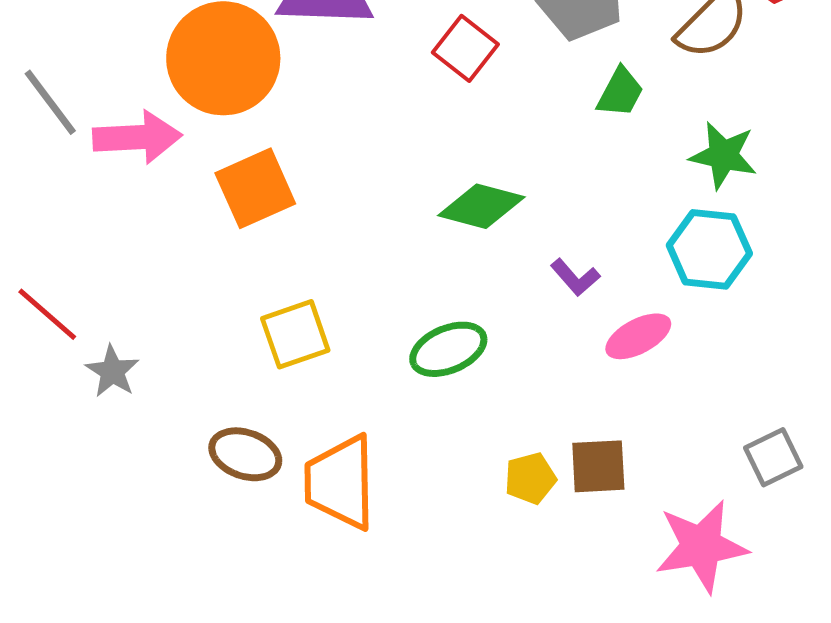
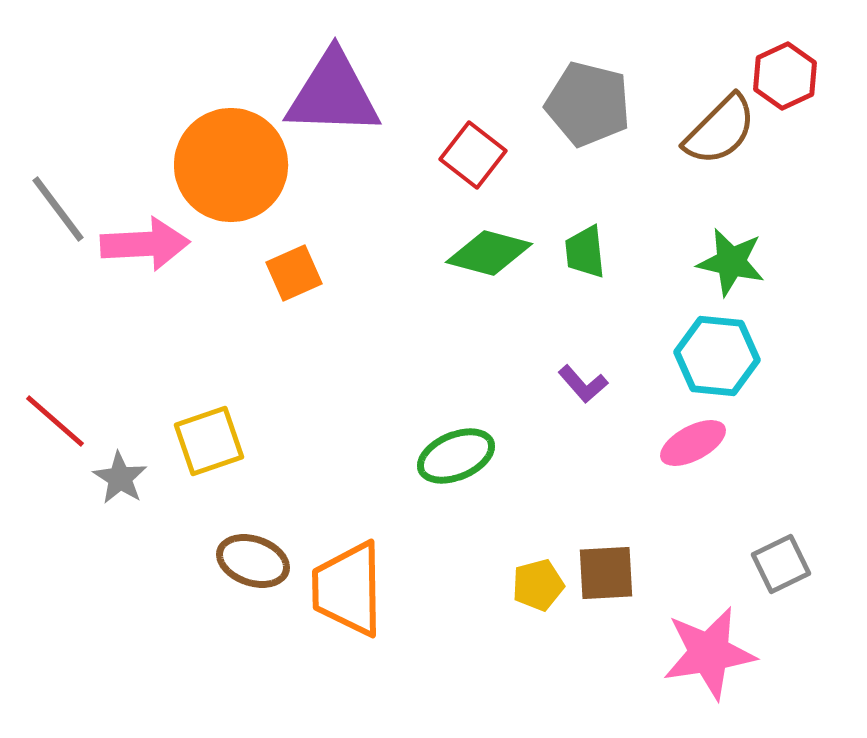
green trapezoid: (620, 92) -> (585, 252), moved, turned 146
orange square: (255, 188) -> (294, 273), moved, size x0.7
green diamond: (481, 206) -> (489, 253), moved
yellow square: (295, 334) -> (209, 441), moved
pink ellipse: (638, 336) -> (693, 443), moved

